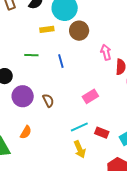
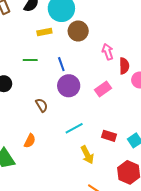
purple circle: (23, 96) -> (69, 86), moved
pink rectangle: (90, 96) -> (103, 89), moved
brown semicircle: (48, 100) -> (42, 105), moved
cyan line: (79, 127) -> (74, 128), moved

